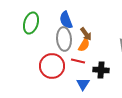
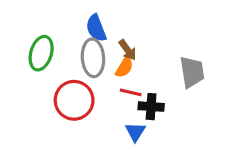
green ellipse: (31, 23) -> (41, 53), moved
red line: (78, 61) -> (131, 92), moved
blue triangle: (83, 84) -> (135, 132), moved

